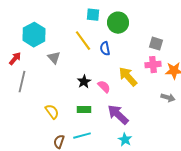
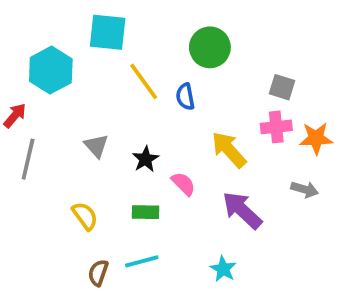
cyan square: (93, 15) -> (108, 32), moved, size x1.5
gray triangle: (54, 58) -> (96, 146), moved
pink semicircle: (104, 87) -> (183, 184), moved
purple arrow: (118, 115) -> (242, 210), moved

